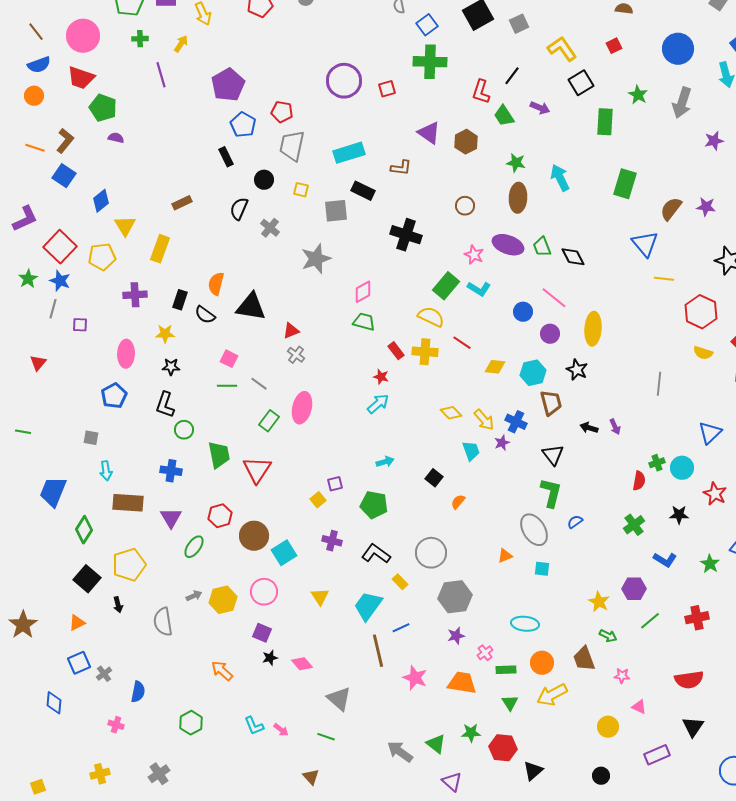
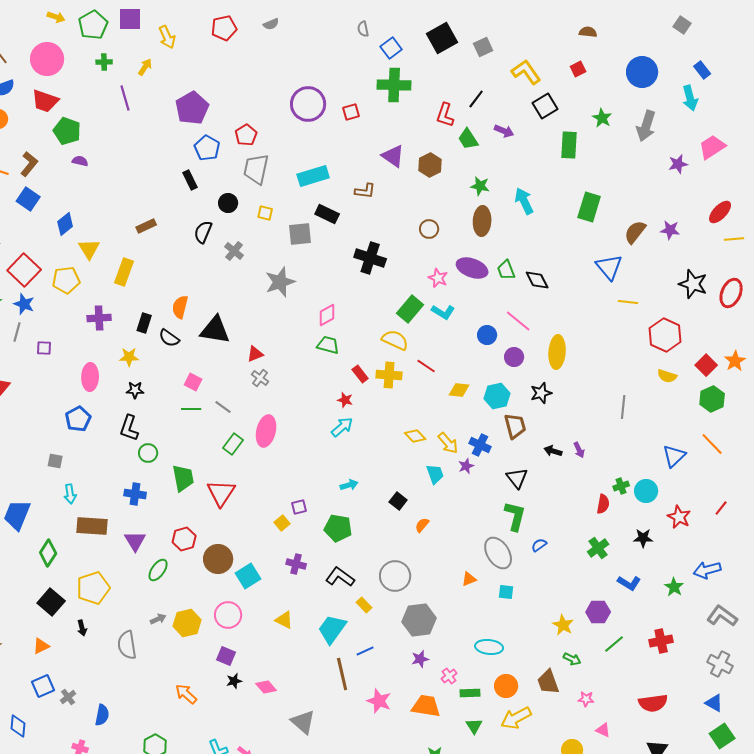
red pentagon: (282, 112) -> (246, 135), turned 30
black star: (577, 370) -> (541, 393), turned 30
yellow triangle: (320, 597) -> (284, 620), turned -30

